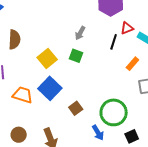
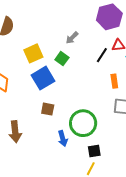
orange rectangle: (132, 64) -> (114, 81), turned -64
blue square: (50, 88) -> (43, 78), moved
brown square: (76, 108) -> (48, 109), turned 32

